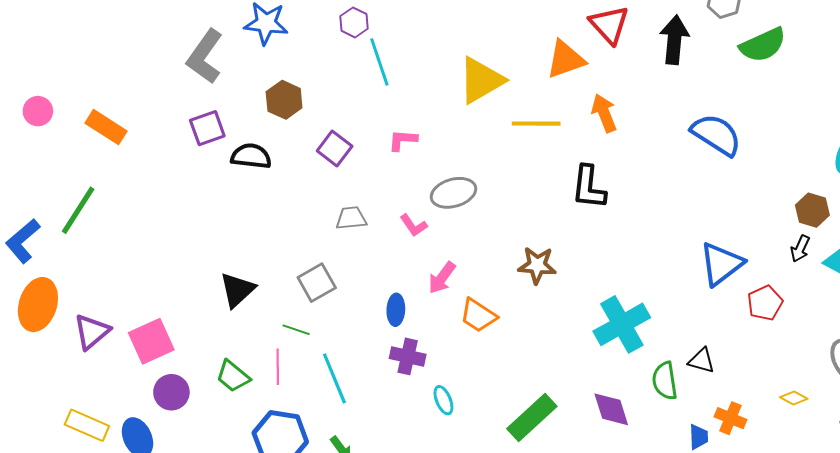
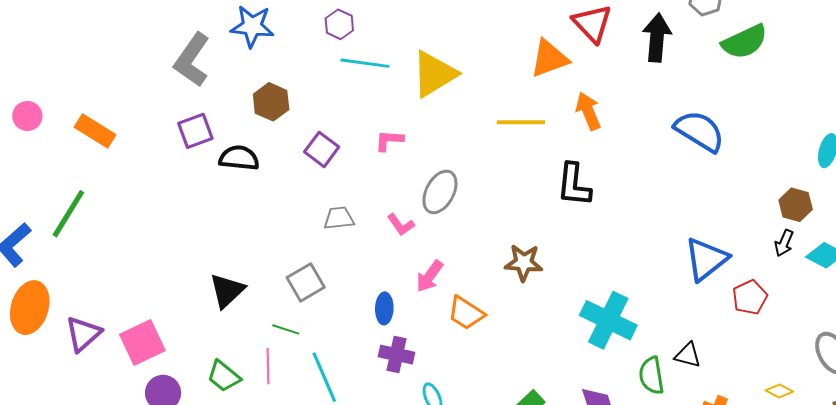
cyan line: (379, 62) -> (365, 63), turned -63
yellow triangle: (481, 80) -> (434, 74), moved
gray ellipse: (453, 193) -> (440, 192), turned -45
cyan cross: (622, 324) -> (608, 320), turned -34

